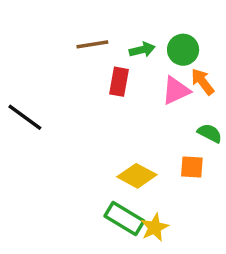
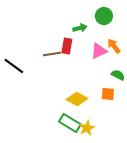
brown line: (92, 44) -> (52, 54), moved
green circle: (183, 50) -> (104, 16), moved

